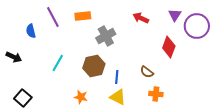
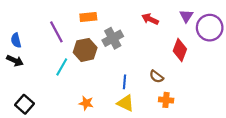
purple line: (53, 17) -> (56, 32), moved
blue semicircle: (31, 31) -> (16, 40), moved
brown hexagon: (94, 66) -> (85, 50), moved

